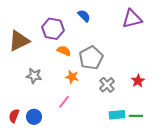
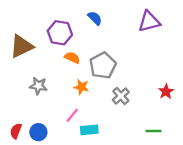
red star: (138, 81) -> (166, 91), moved
cyan rectangle: (117, 115) -> (89, 130), moved

